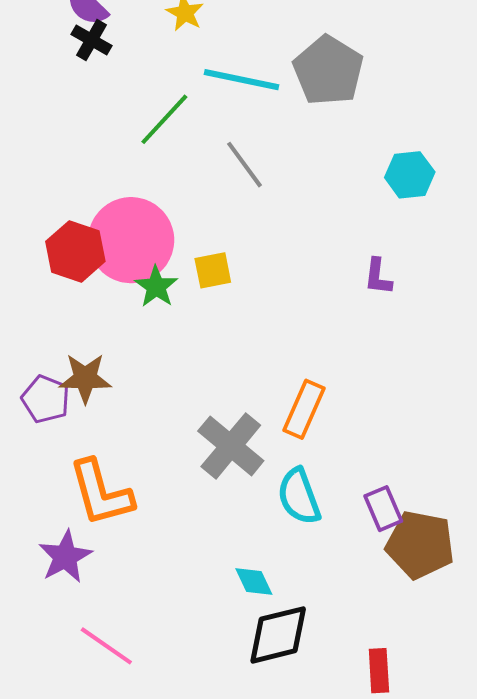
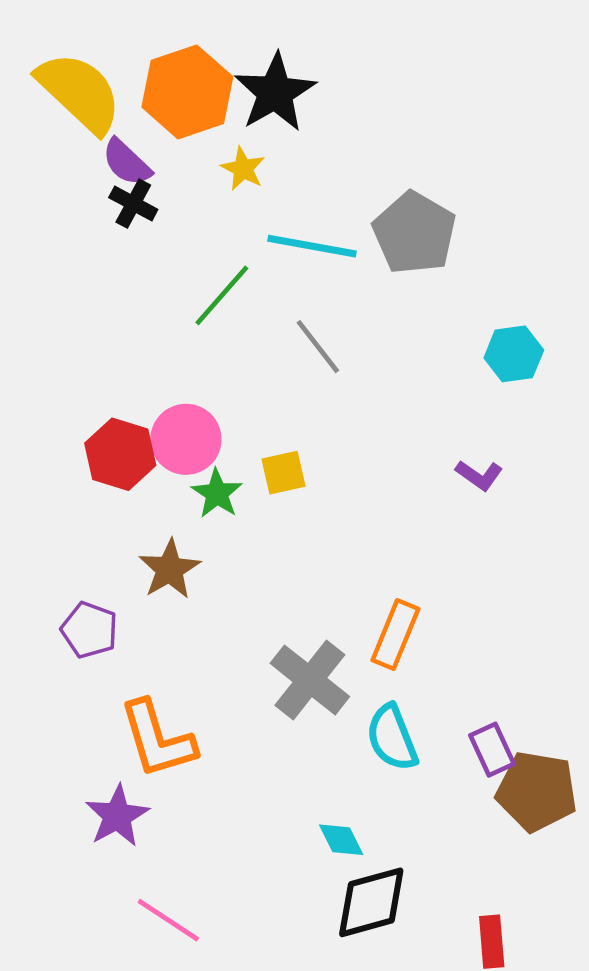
pink circle: (131, 240) -> (186, 439), size x0.7
purple L-shape: (378, 277) -> (479, 475), turned -60
brown star: (85, 378) -> (170, 569), moved, turned -30

